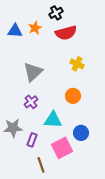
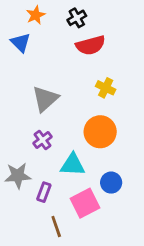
orange star: (35, 28) -> (36, 15), moved
blue triangle: (15, 31) -> (21, 43), turned 42
orange circle: (73, 96) -> (100, 132), size x1.5

